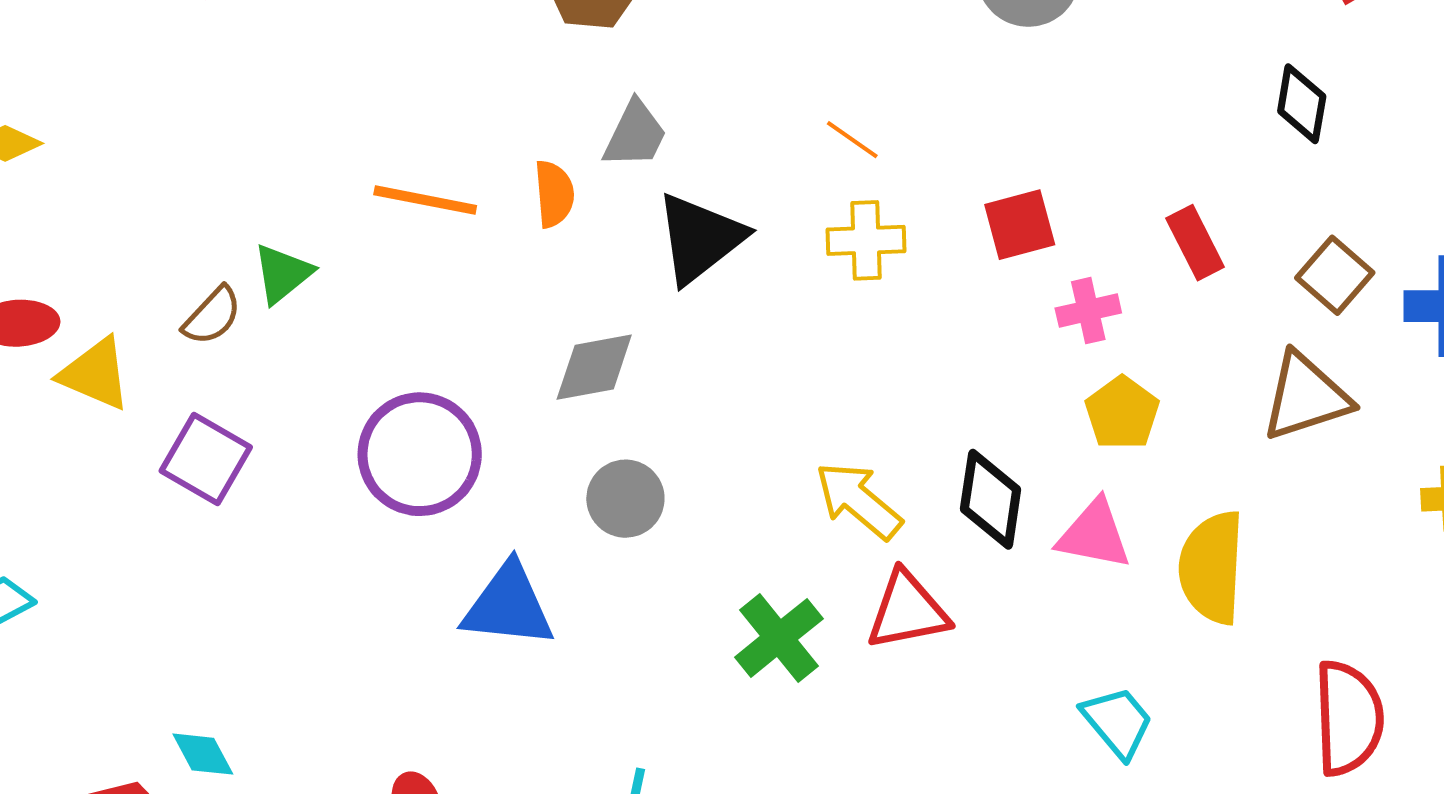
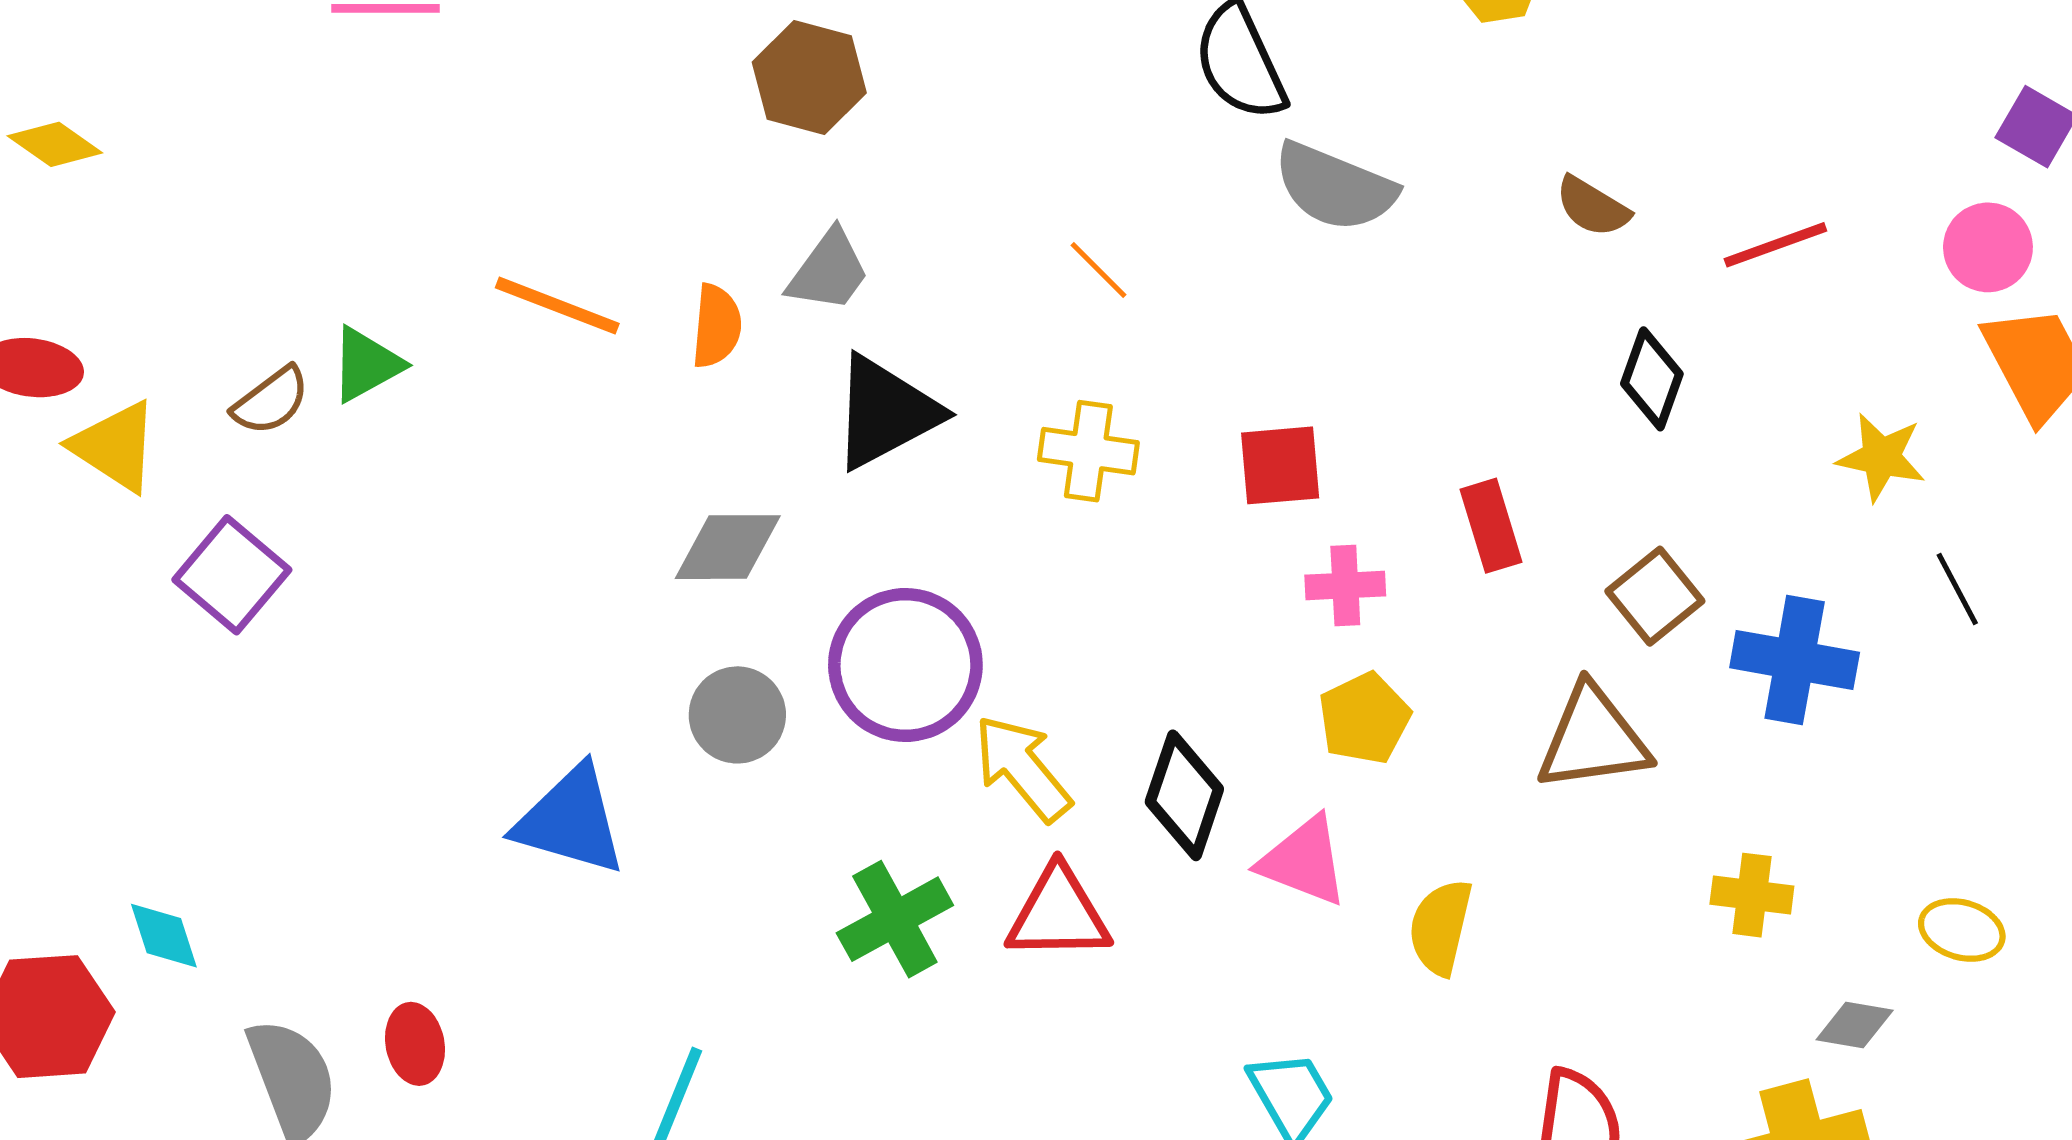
orange line: (852, 140) -> (1098, 270), moved
purple circle: (420, 454) -> (905, 665), moved
yellow semicircle: (1212, 567) -> (1441, 927), size x0.7

